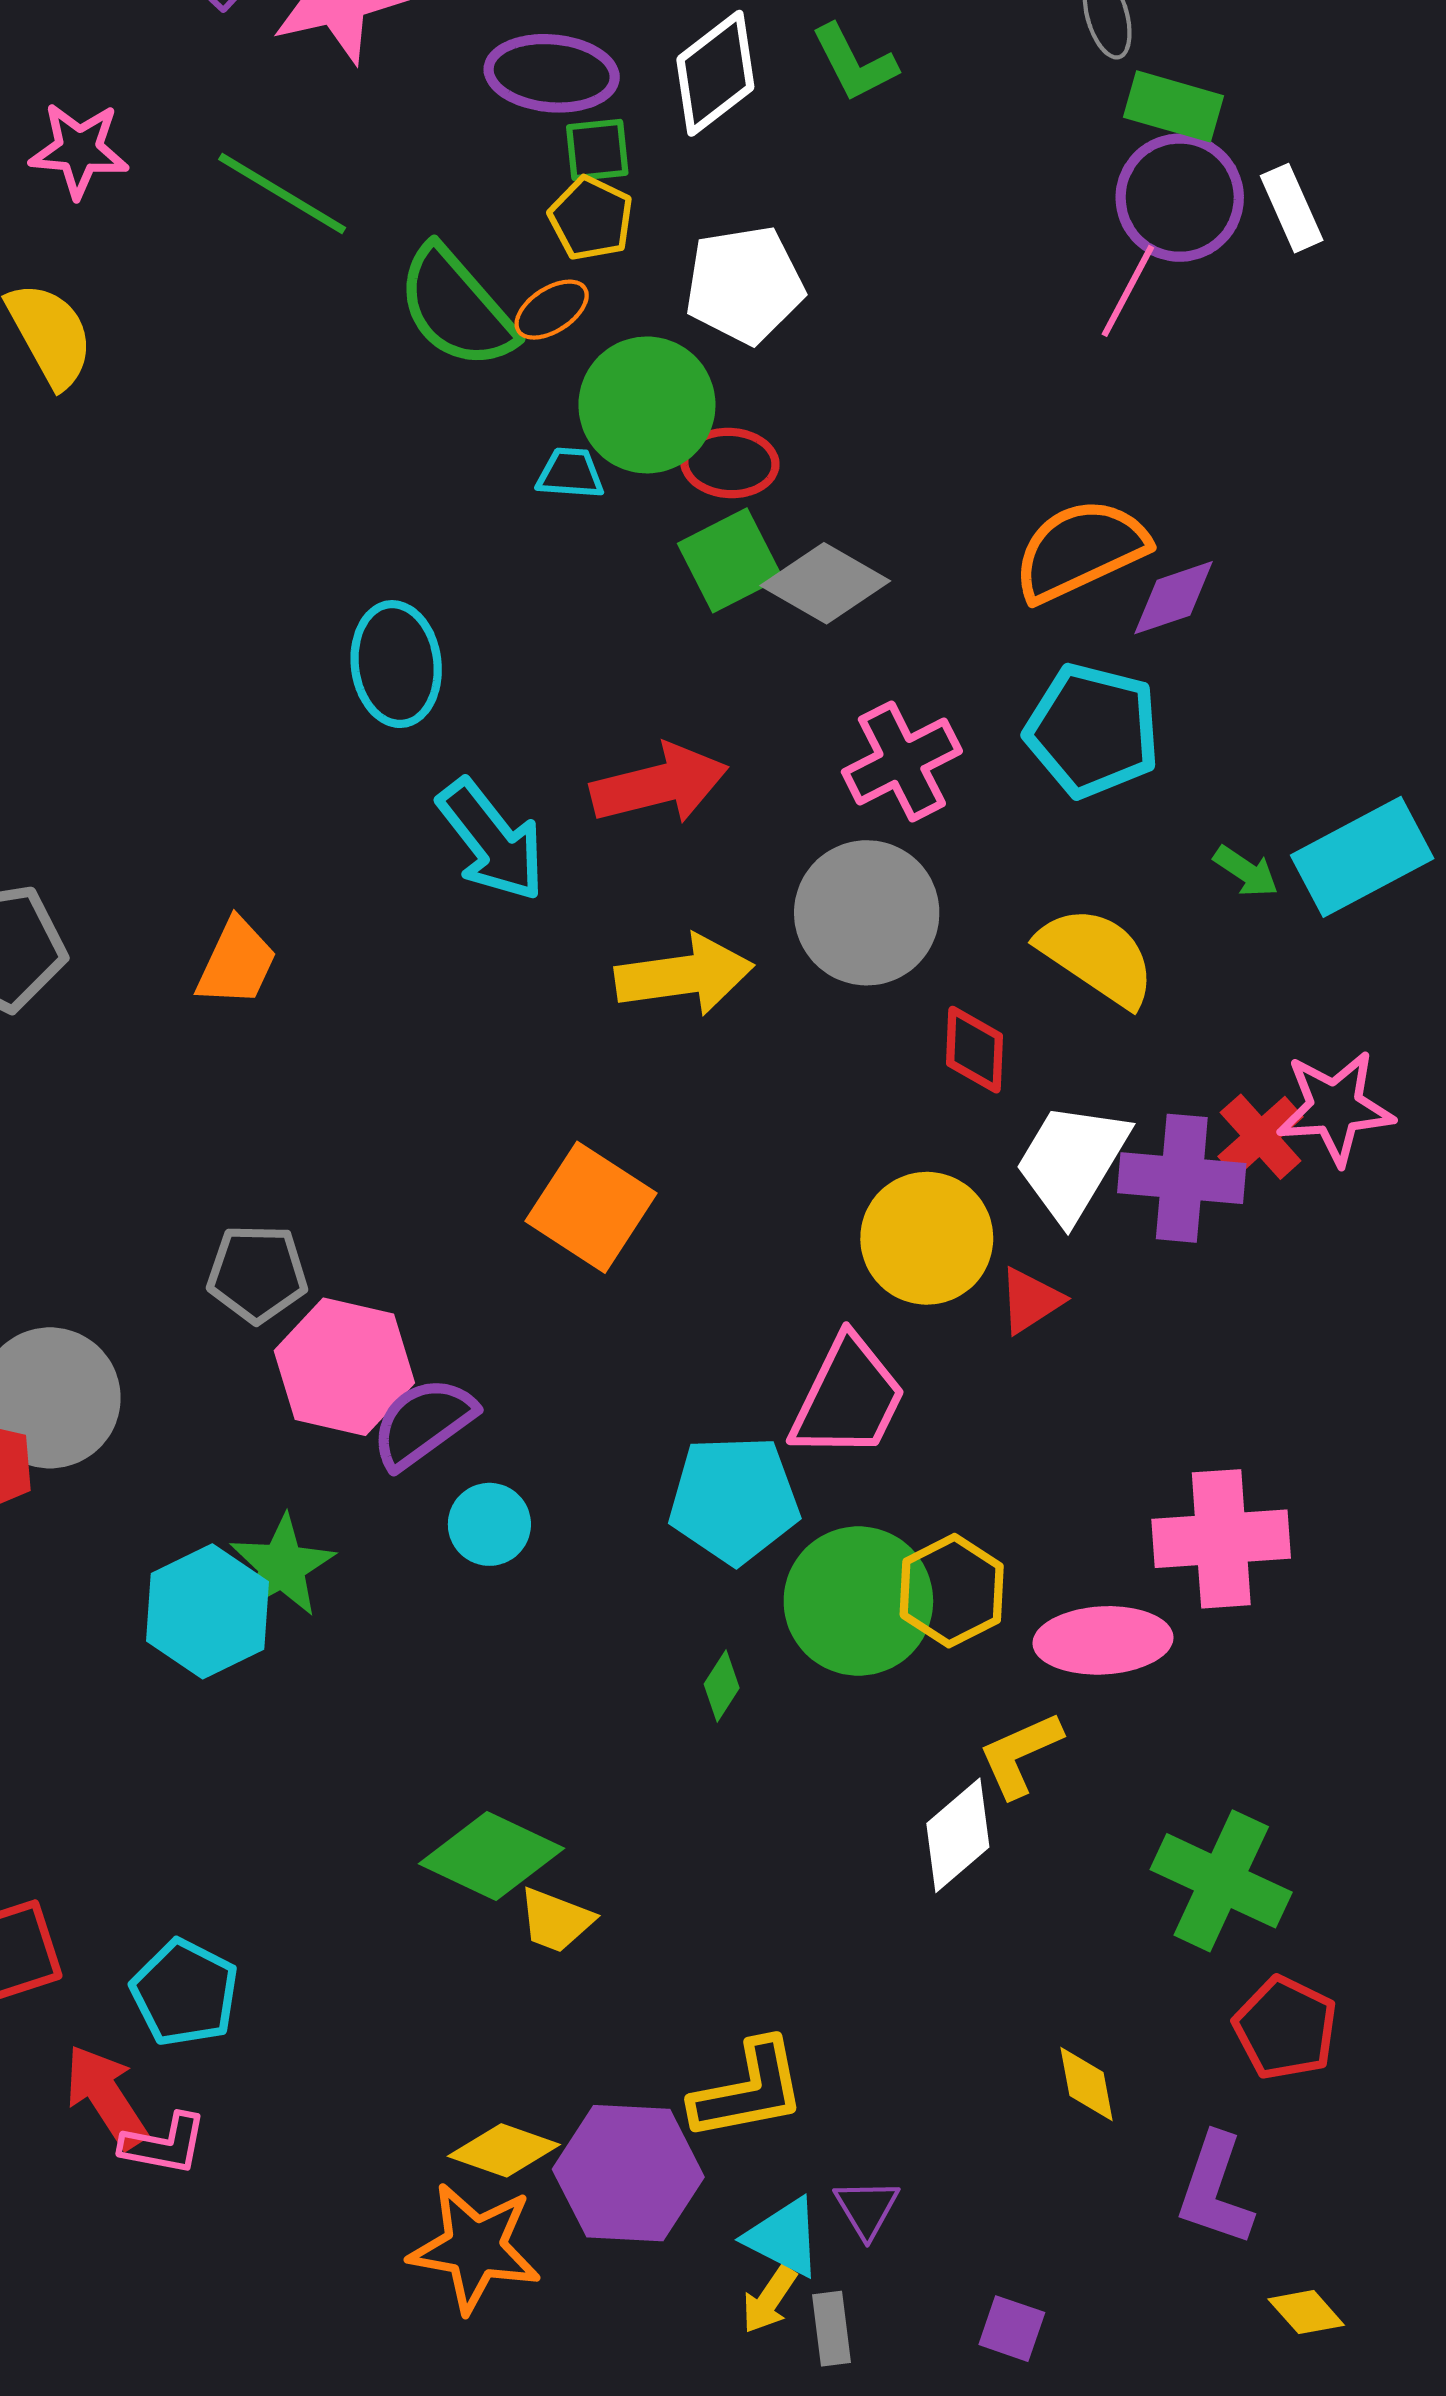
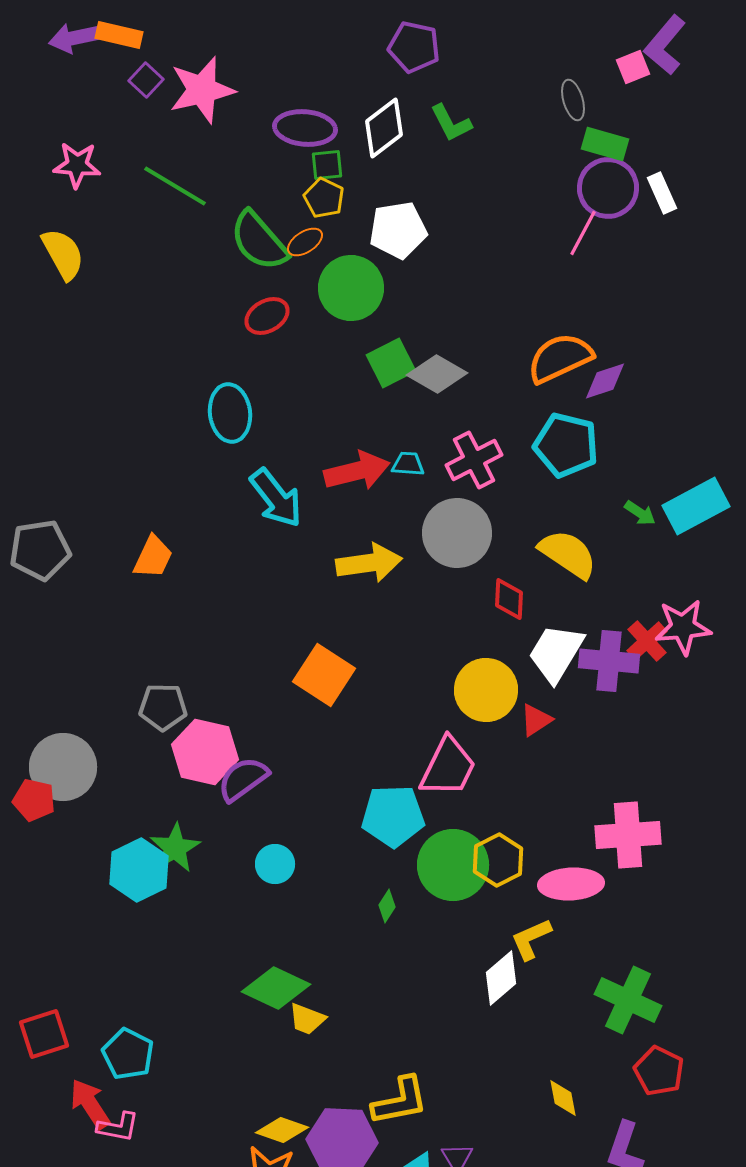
red ellipse: (730, 463) -> (267, 316), moved, turned -33
cyan trapezoid: (570, 473) -> (408, 464), moved
cyan circle: (489, 1524) -> (275, 864), moved

